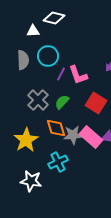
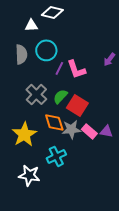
red square: (96, 103) -> (77, 105), moved
pink rectangle: (91, 137) -> (89, 131), size x0.7

